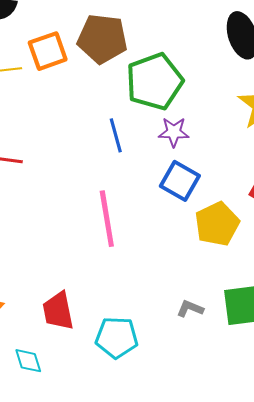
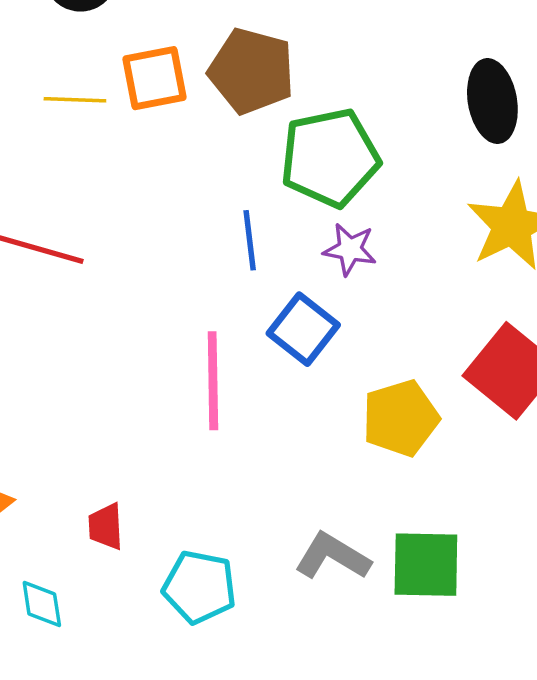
blue square: (180, 181) -> (303, 329), moved
gray L-shape: (190, 309) -> (333, 556), size x1.6
red trapezoid: (58, 311) -> (106, 526), size x0.7

